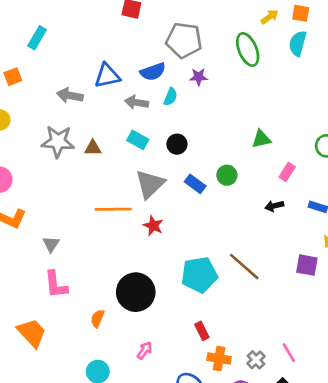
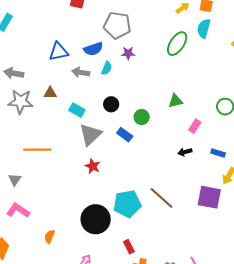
green ellipse: (248, 49) -> (177, 44), moved, turned 55
gray arrow: (70, 96) -> (14, 73), moved
cyan rectangle: (138, 140) -> (77, 110), moved
brown triangle: (93, 148) -> (50, 93), moved
green circle: (227, 175) -> (142, 117), moved
orange line: (113, 209) -> (37, 150), moved
purple square: (307, 265) -> (209, 197), size x1.4
pink L-shape: (56, 285) -> (18, 210), turned 130
black circle: (136, 292) -> (96, 219), moved

